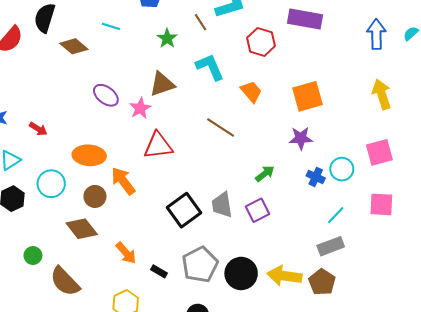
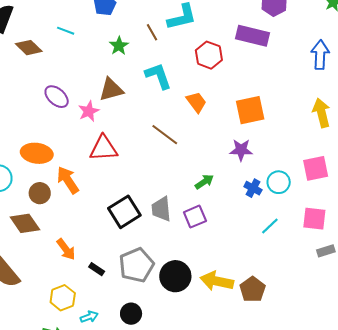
gray rectangle: (331, 246) -> (326, 251), moved, size x0.7

